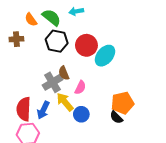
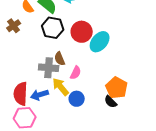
brown cross: (16, 39) -> (14, 26), turned -32
gray cross: (52, 82) -> (49, 68), turned 36
orange pentagon: (122, 103) -> (117, 88), turned -30
blue arrow: (43, 110) -> (40, 95), turned 48

